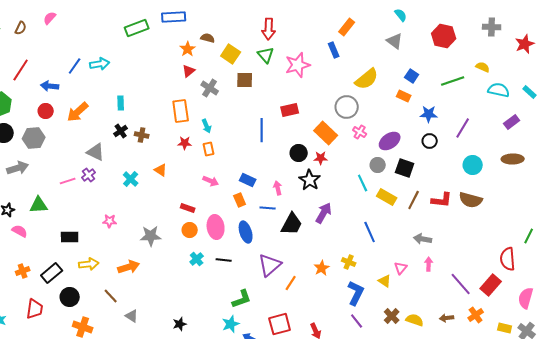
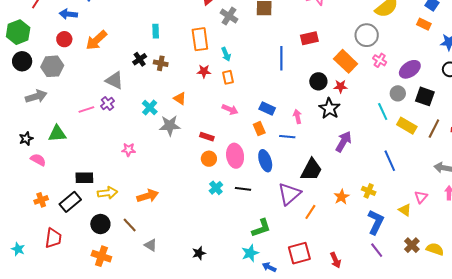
cyan rectangle: (121, 103) -> (156, 31), moved
black trapezoid: (292, 224) -> (311, 170), moved
gray star: (151, 236) -> (170, 126), moved
black rectangle: (70, 237) -> (84, 178), moved
black circle: (70, 297) -> (100, 224), moved

